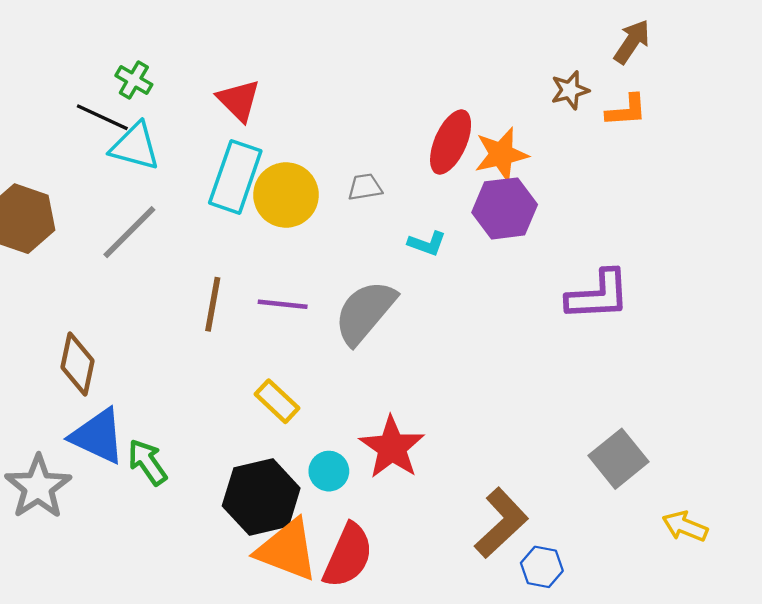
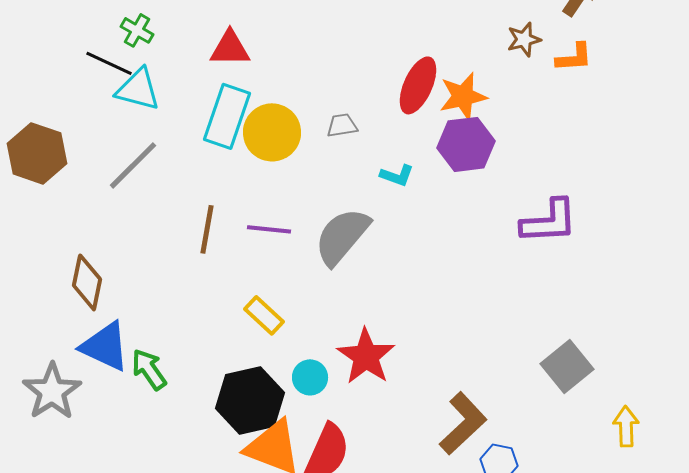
red triangle: (239, 100) -> (230, 48), turned -45
yellow arrow: (685, 526) -> (626, 426), turned 66

